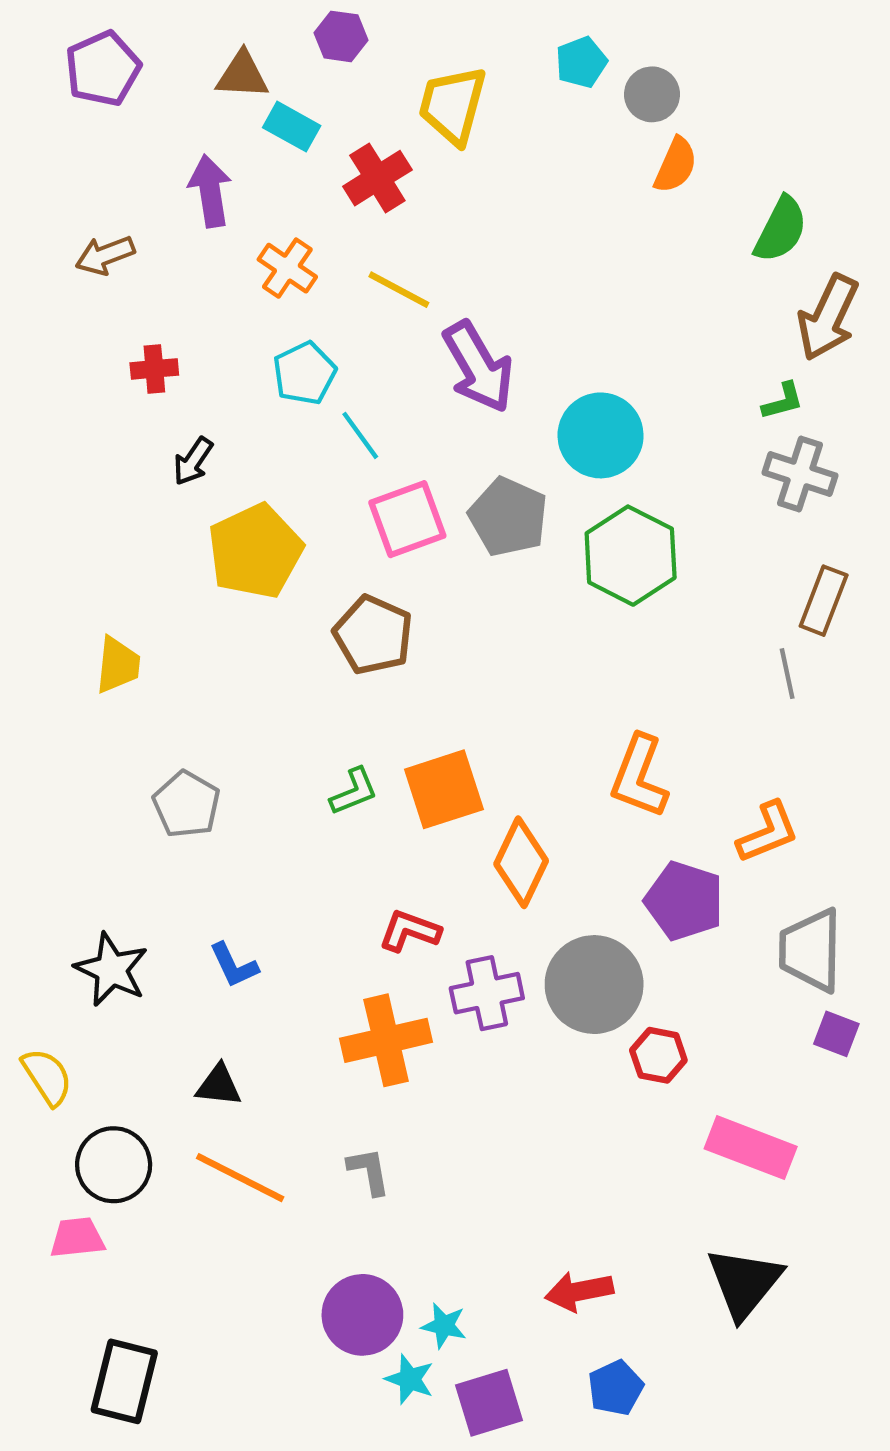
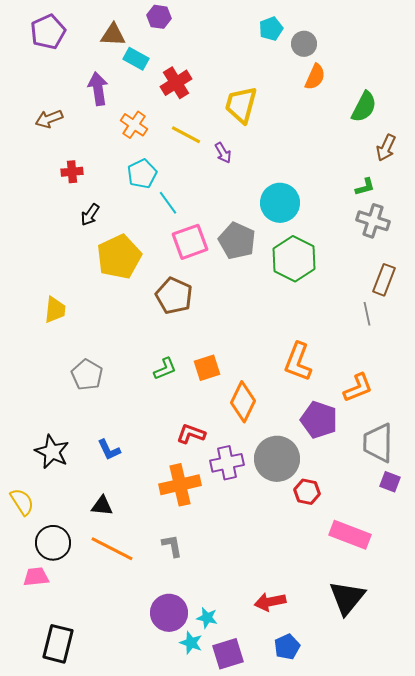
yellow trapezoid: (453, 105) -> (241, 105), moved
brown arrow: (828, 317) -> (386, 148), size x0.7
purple arrow: (478, 367) -> (223, 153), moved, size x0.5
orange square: (444, 789) -> (207, 368), size x0.7

